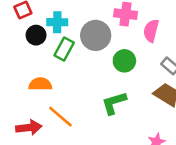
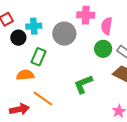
green rectangle: (64, 49) -> (39, 57), moved
green circle: (124, 61) -> (103, 49), moved

